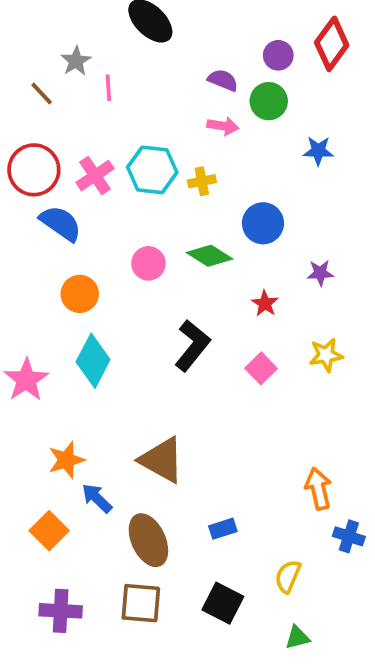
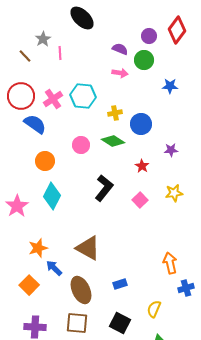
yellow cross: (202, 181) -> (115, 113), moved
blue cross: (349, 536) -> (186, 288), turned -35

